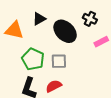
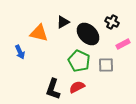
green pentagon: (33, 59) -> (79, 61), moved
gray square: (59, 61) -> (106, 65), moved

